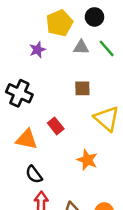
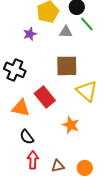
green line: (107, 48) -> (87, 24), moved
brown square: (82, 88) -> (67, 66), size x1.6
red rectangle: (56, 126) -> (45, 97), size x1.5

